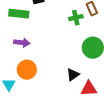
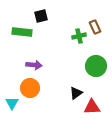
purple arrow: (22, 43) -> (34, 65), moved

